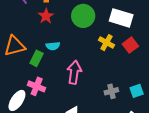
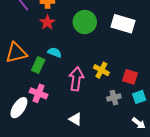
yellow cross: (107, 43) -> (101, 70), moved
red square: (130, 45) -> (130, 77), moved, turned -35
cyan semicircle: (53, 46) -> (55, 52), turned -152

